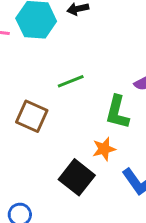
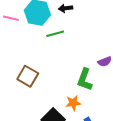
green line: (71, 81) -> (55, 34), moved

